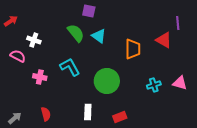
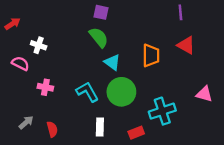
purple line: (178, 23) -> (180, 12), moved
green semicircle: (76, 33) -> (99, 37), moved
cyan triangle: (99, 36) -> (112, 62), moved
cyan L-shape: (70, 67) -> (87, 92), moved
cyan cross: (154, 85) -> (162, 111), moved, size x1.6
gray arrow: (15, 118) -> (26, 122), moved

